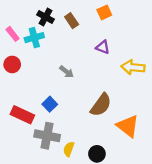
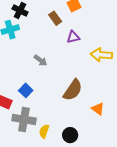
brown rectangle: (72, 21) -> (55, 18), moved
purple triangle: (103, 47) -> (73, 37), turned -32
orange triangle: (128, 126) -> (98, 109), size x0.6

